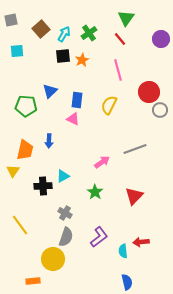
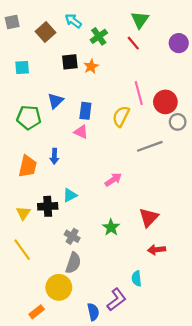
cyan arrow: (64, 34) -> (73, 21), moved, turned -84
cyan square: (17, 51) -> (22, 68), moved
pink line: (118, 70) -> (139, 93), moved
gray line: (135, 149) -> (150, 146), moved
yellow triangle: (13, 171) -> (23, 213), moved
green star: (95, 192) -> (111, 227), moved
purple L-shape: (99, 237) -> (117, 300), moved
red arrow: (141, 242) -> (157, 250), moved
orange rectangle: (33, 281) -> (37, 312), turned -32
blue semicircle: (127, 282) -> (93, 312), moved

